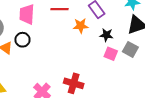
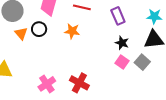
orange star: (81, 26) -> (72, 31), moved

